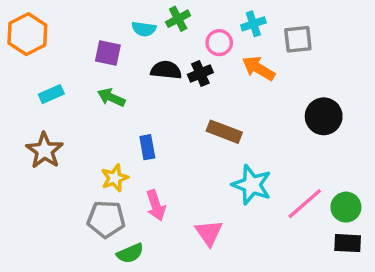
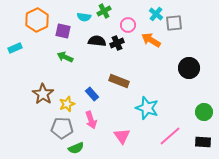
cyan cross: (253, 24) -> (156, 14), moved, turned -32
orange hexagon: (27, 34) -> (37, 20), moved
cyan rectangle: (51, 94) -> (15, 48), moved
brown rectangle: (224, 132) -> (119, 81), moved
blue rectangle: (147, 147) -> (92, 94), moved, turned -32
brown star: (44, 151) -> (43, 94), moved
pink line: (305, 204) -> (170, 136), moved
green circle: (346, 207) -> (204, 112), moved

